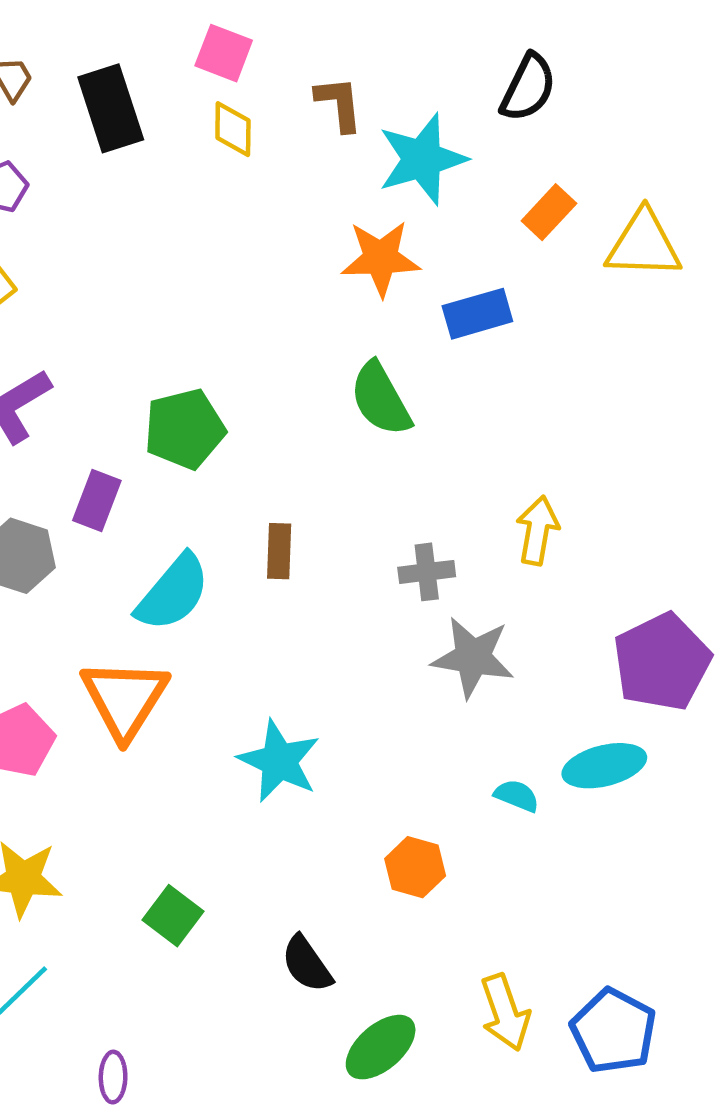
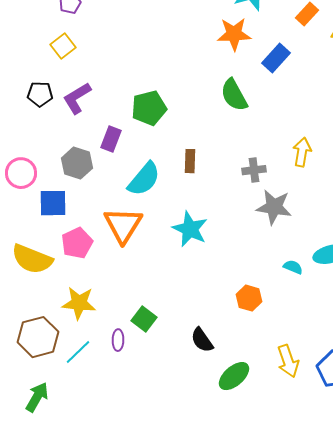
blue rectangle: (477, 314) -> (276, 58), turned -32
cyan star: (279, 761) -> (190, 229), moved
purple ellipse: (113, 1077) -> (118, 340), moved

